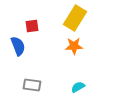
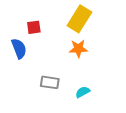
gray rectangle: (32, 85) -> (50, 82), moved

